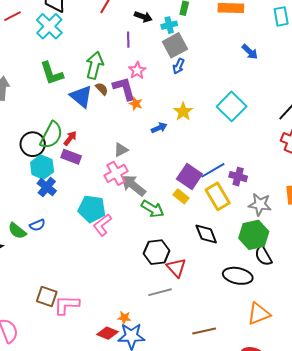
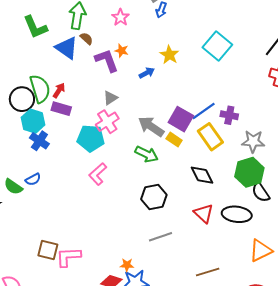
purple L-shape: (124, 89) -> (107, 60), moved
green semicircle: (51, 135) -> (40, 89), turned -40
gray arrow: (133, 185) -> (151, 126), moved
cyan pentagon: (92, 209) -> (91, 138), moved
red triangle: (176, 268) -> (204, 213), moved

